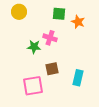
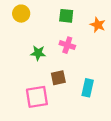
orange star: (78, 22) -> (98, 25), moved
pink cross: (50, 38) -> (67, 45), moved

